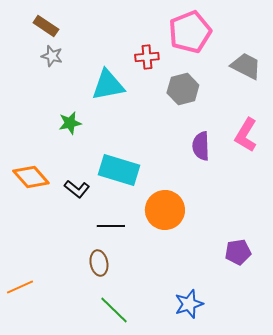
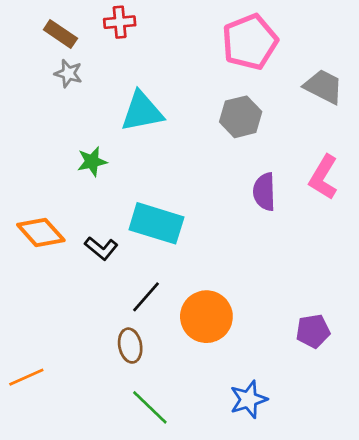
red cross: (147, 57) -> (120, 22), moved
orange circle: (165, 210) -> (206, 317), moved
black line: (111, 226) -> (146, 297), turned -48

